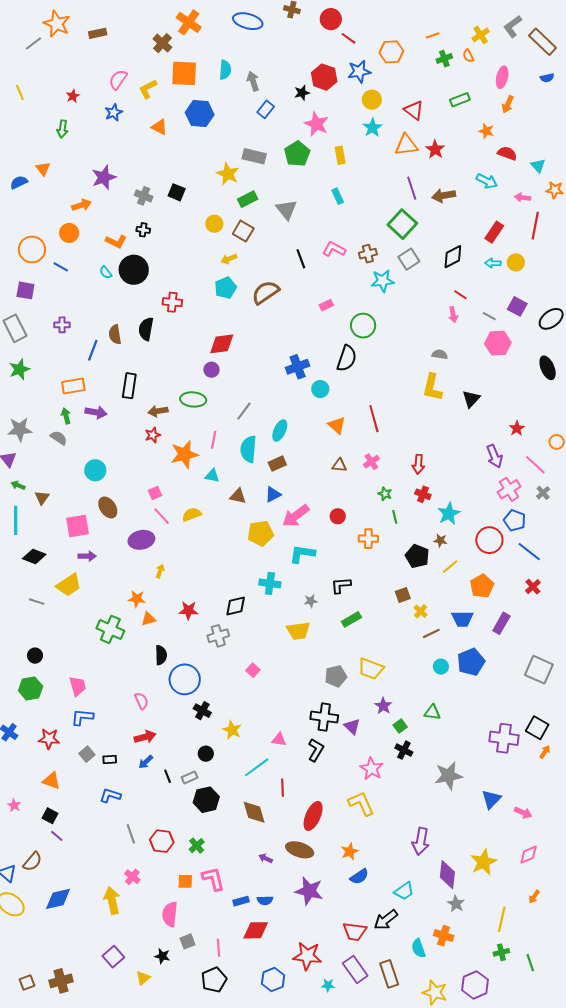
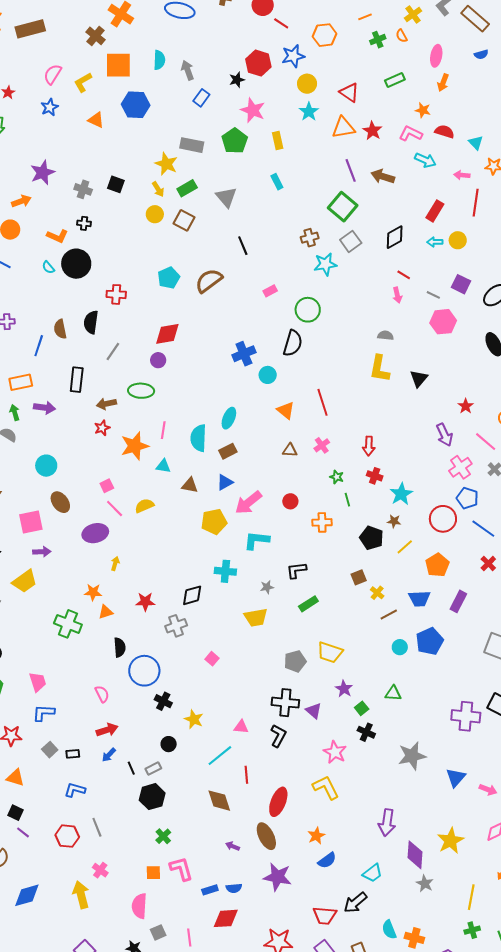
brown rectangle: (98, 33) -> (30, 29), size x1.6
brown arrow: (444, 196) -> (383, 176), turned 30
pink L-shape: (334, 249) -> (411, 134), moved
yellow arrow: (229, 259) -> (158, 189), moved, turned -98
gray line: (244, 411) -> (113, 352), moved
black hexagon: (206, 800) -> (152, 797), moved
red hexagon: (162, 841) -> (67, 836), moved
brown ellipse: (300, 850) -> (266, 836), turned 48
orange cross: (444, 936) -> (414, 938), moved

